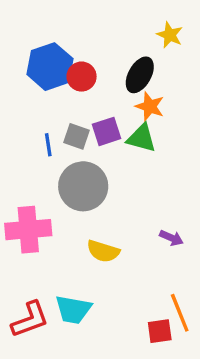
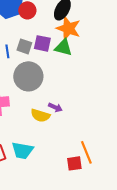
orange star: (150, 106) -> (68, 28), size x1.4
purple square: (106, 131) -> (42, 43), turned 30
purple arrow: (171, 238) -> (55, 107), moved

